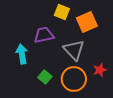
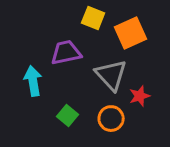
red star: (100, 70) -> (140, 96), moved
orange circle: (74, 79) -> (111, 119), size x0.7

